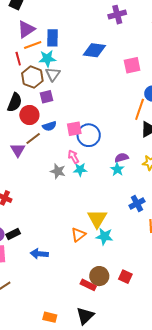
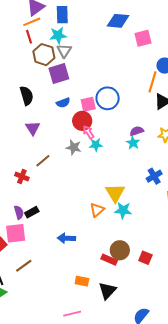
orange line: (33, 45) -> (32, 22), moved
blue diamond: (94, 50) -> (118, 21), moved
purple square: (46, 97) -> (59, 73), size x1.5
black semicircle: (15, 102) -> (27, 96), moved, turned -36
red circle: (29, 115) -> (82, 121), moved
blue circle: (89, 135) -> (108, 98), moved
brown line: (33, 139) -> (43, 161), moved
blue arrow: (39, 254) -> (66, 238), moved
red square: (125, 277) -> (145, 258), moved
orange rectangle: (50, 317) -> (82, 281), moved

